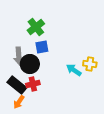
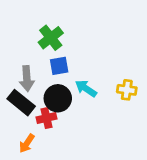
black circle: (30, 64) -> (58, 98), moved
cyan arrow: (74, 70) -> (86, 88), moved
black rectangle: (17, 85) -> (21, 103), moved

